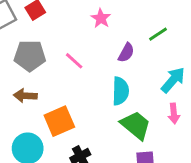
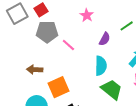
gray pentagon: (30, 56) -> (47, 32), moved

